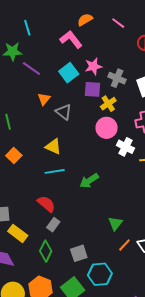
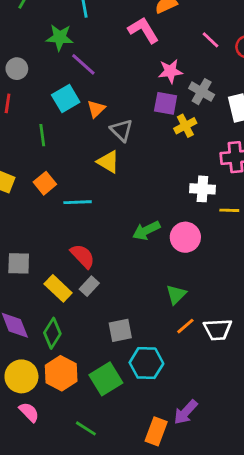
pink line: (118, 23) -> (210, 40), moved
cyan square: (69, 73) -> (66, 99), moved
pink circle: (107, 128) -> (185, 237), moved
yellow triangle: (53, 146) -> (108, 162), moved
white cross: (125, 147) -> (202, 189), turned -30
cyan line: (55, 171) -> (78, 202), moved
yellow rectangle: (18, 233) -> (58, 288), moved
green diamond: (46, 251) -> (52, 333), moved

